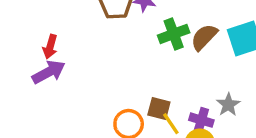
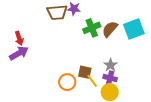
red arrow: (50, 47) -> (19, 38), turned -32
gray star: (228, 105) -> (110, 65), moved

